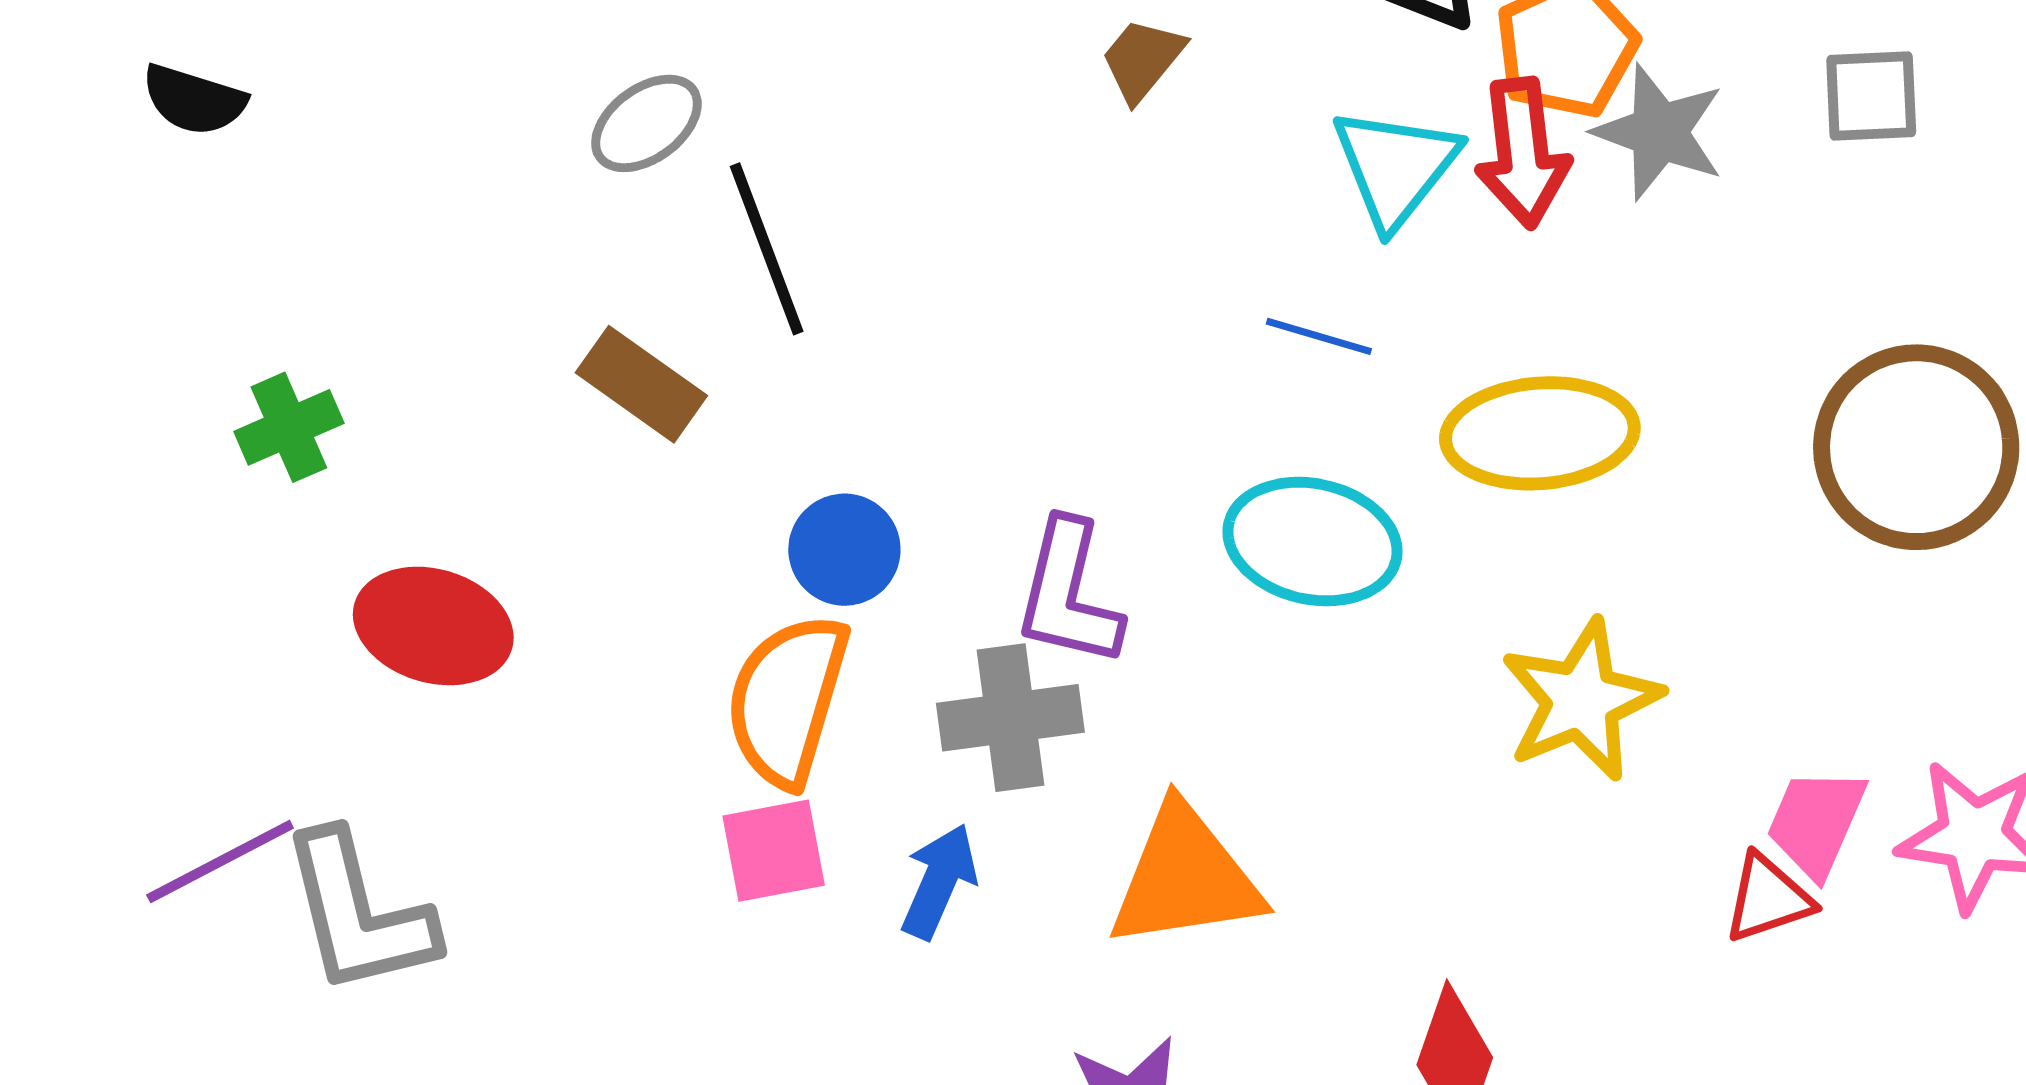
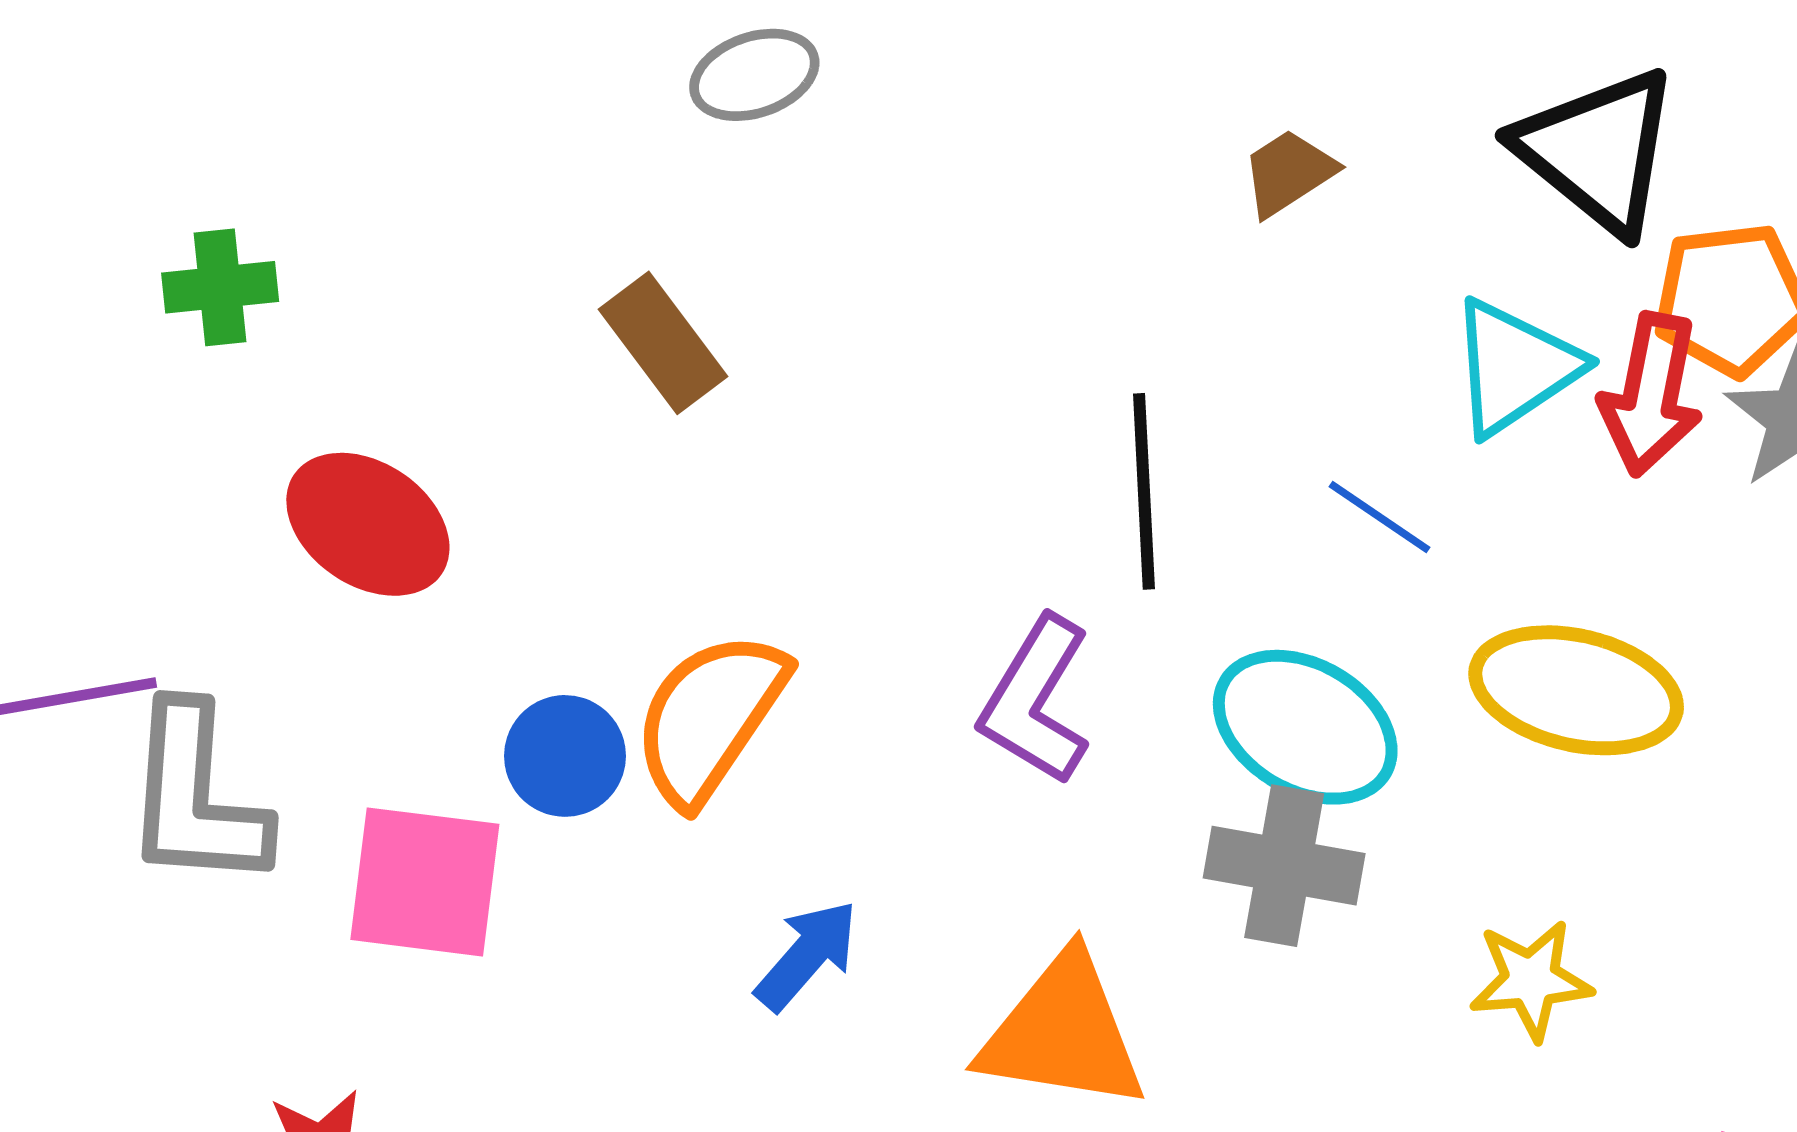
black line: (767, 249) -> (1144, 491), moved
green cross: (289, 427) -> (220, 287), moved
blue circle: (844, 550) -> (565, 756), moved
yellow star: (1581, 700) -> (1531, 980), size x0.7
gray cross: (1010, 718) -> (1284, 866), moved
pink square: (774, 851) -> (425, 882), moved, size x1.4

